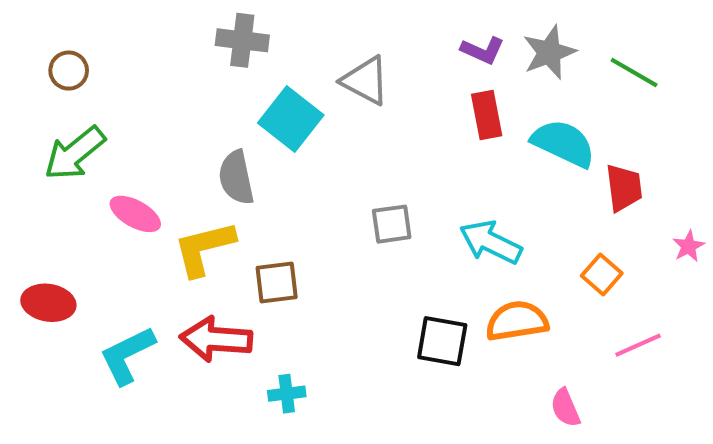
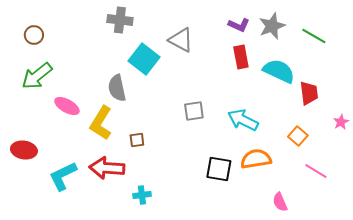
yellow L-shape: (204, 248) -> (101, 123), turned -44
brown square: (277, 283) -> (137, 140), size x0.7
pink line: (638, 345) -> (316, 171), turned 55

